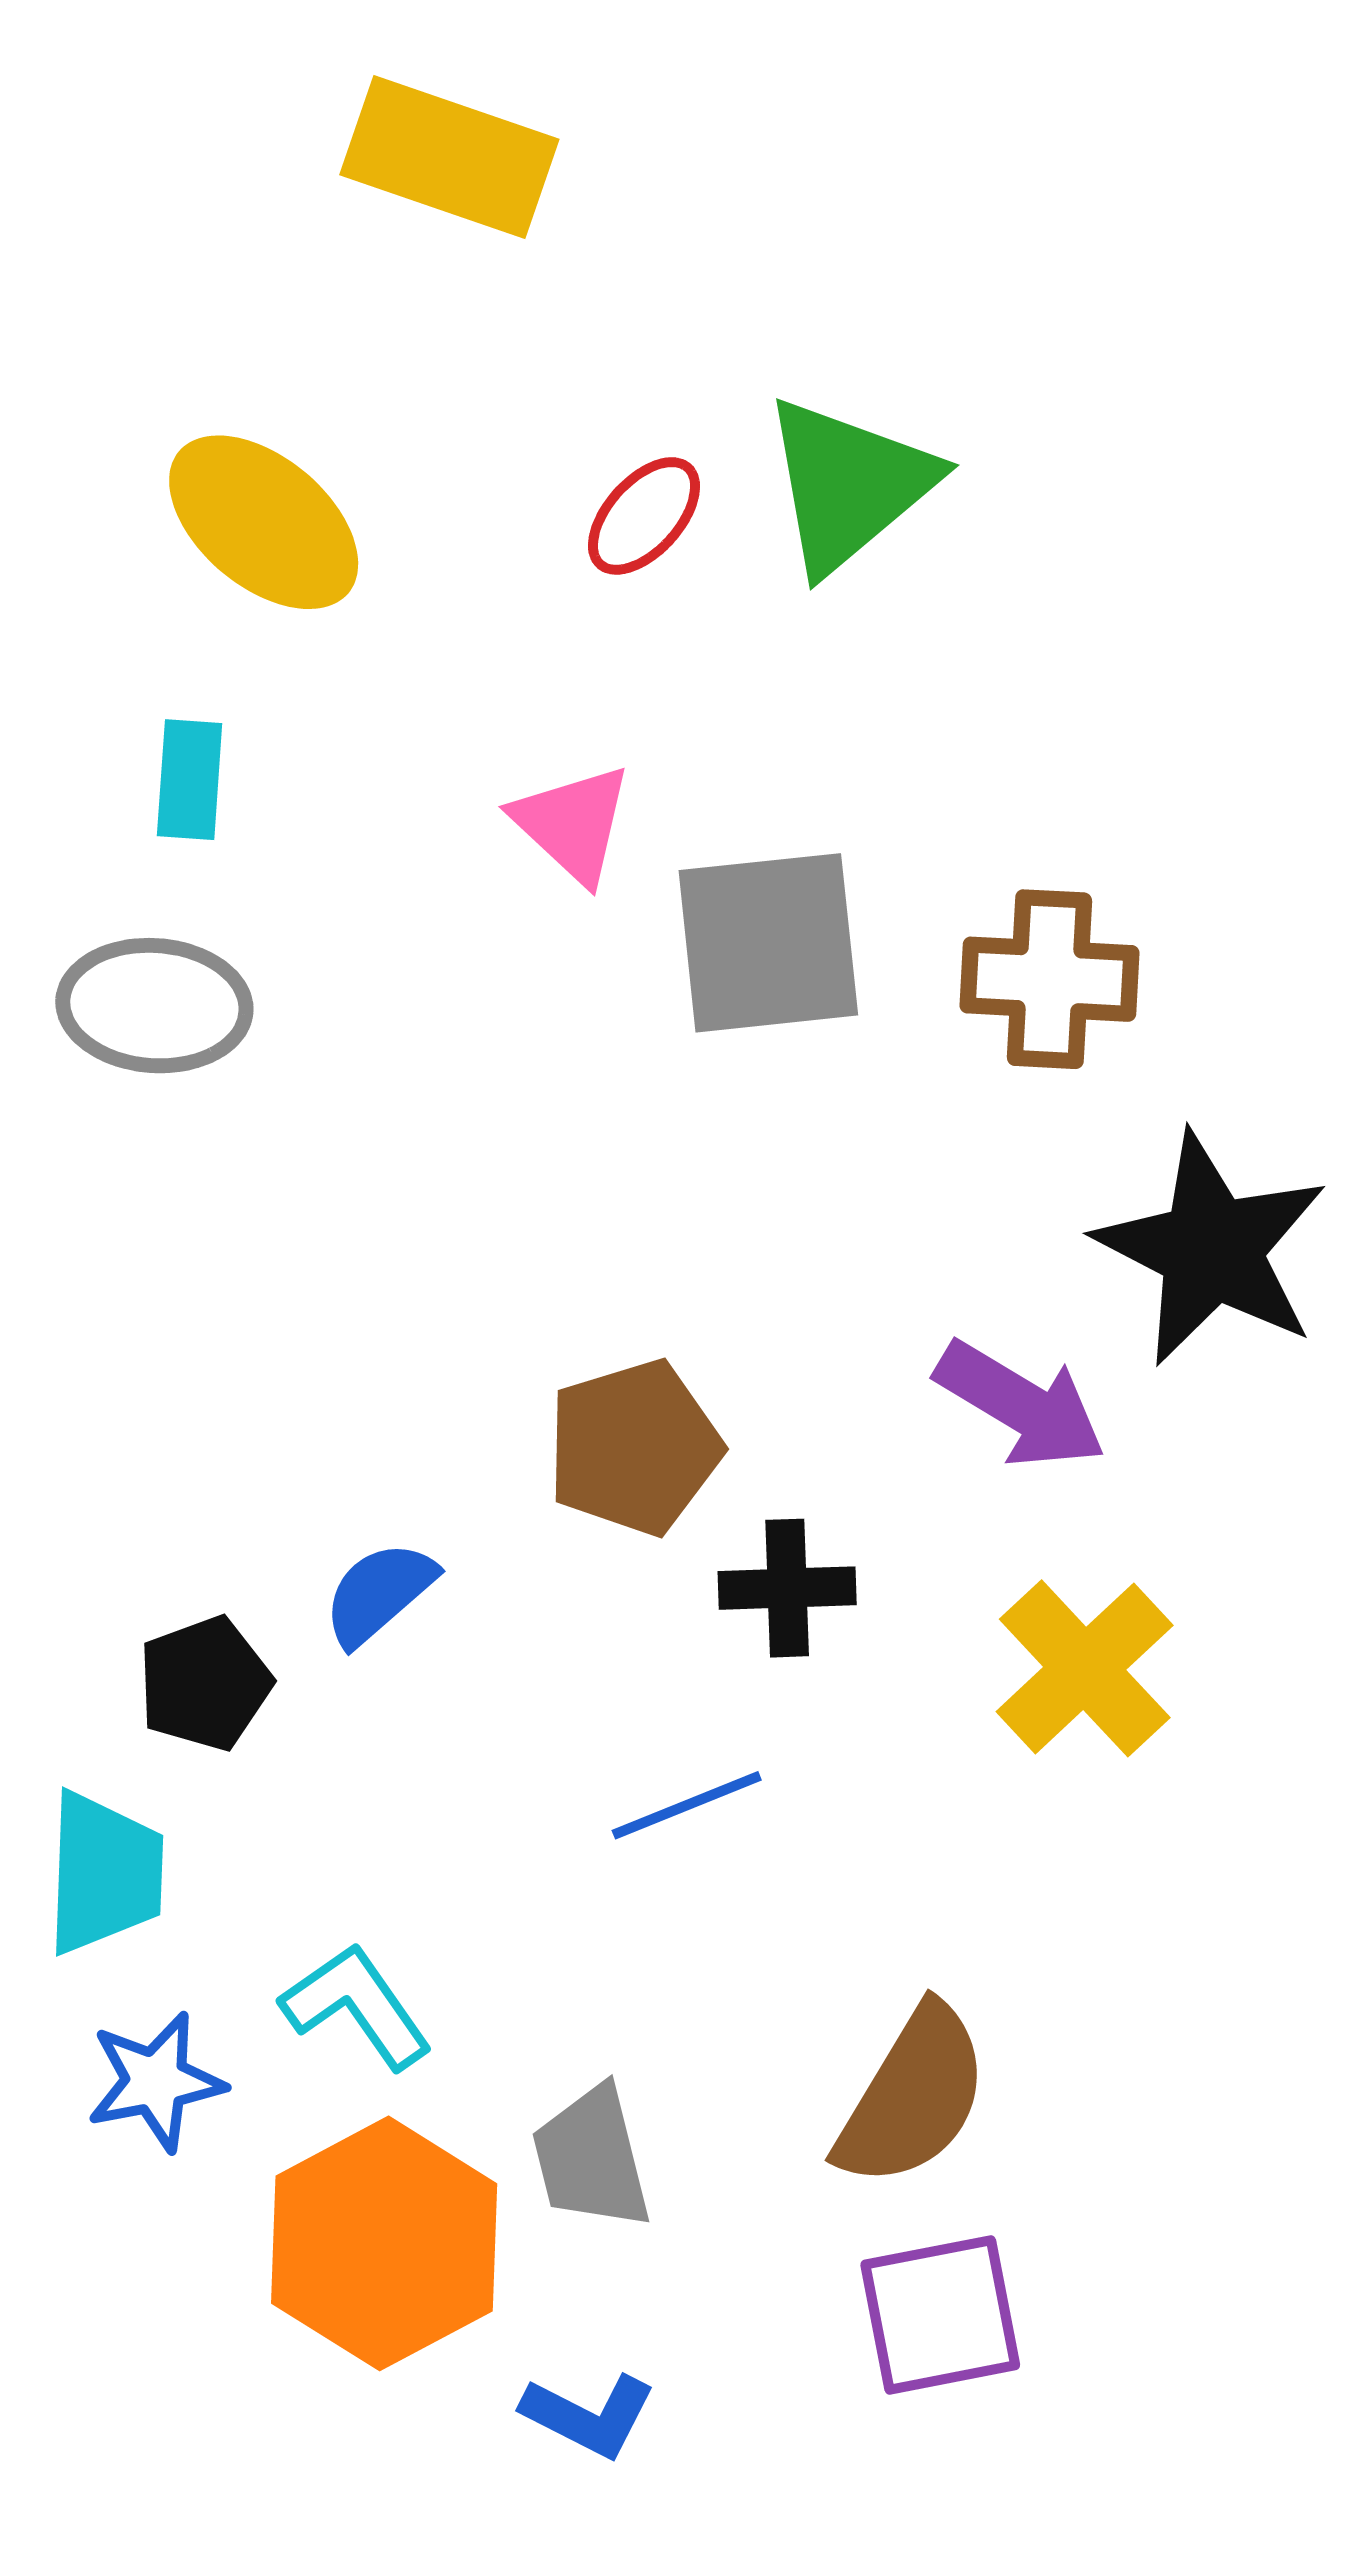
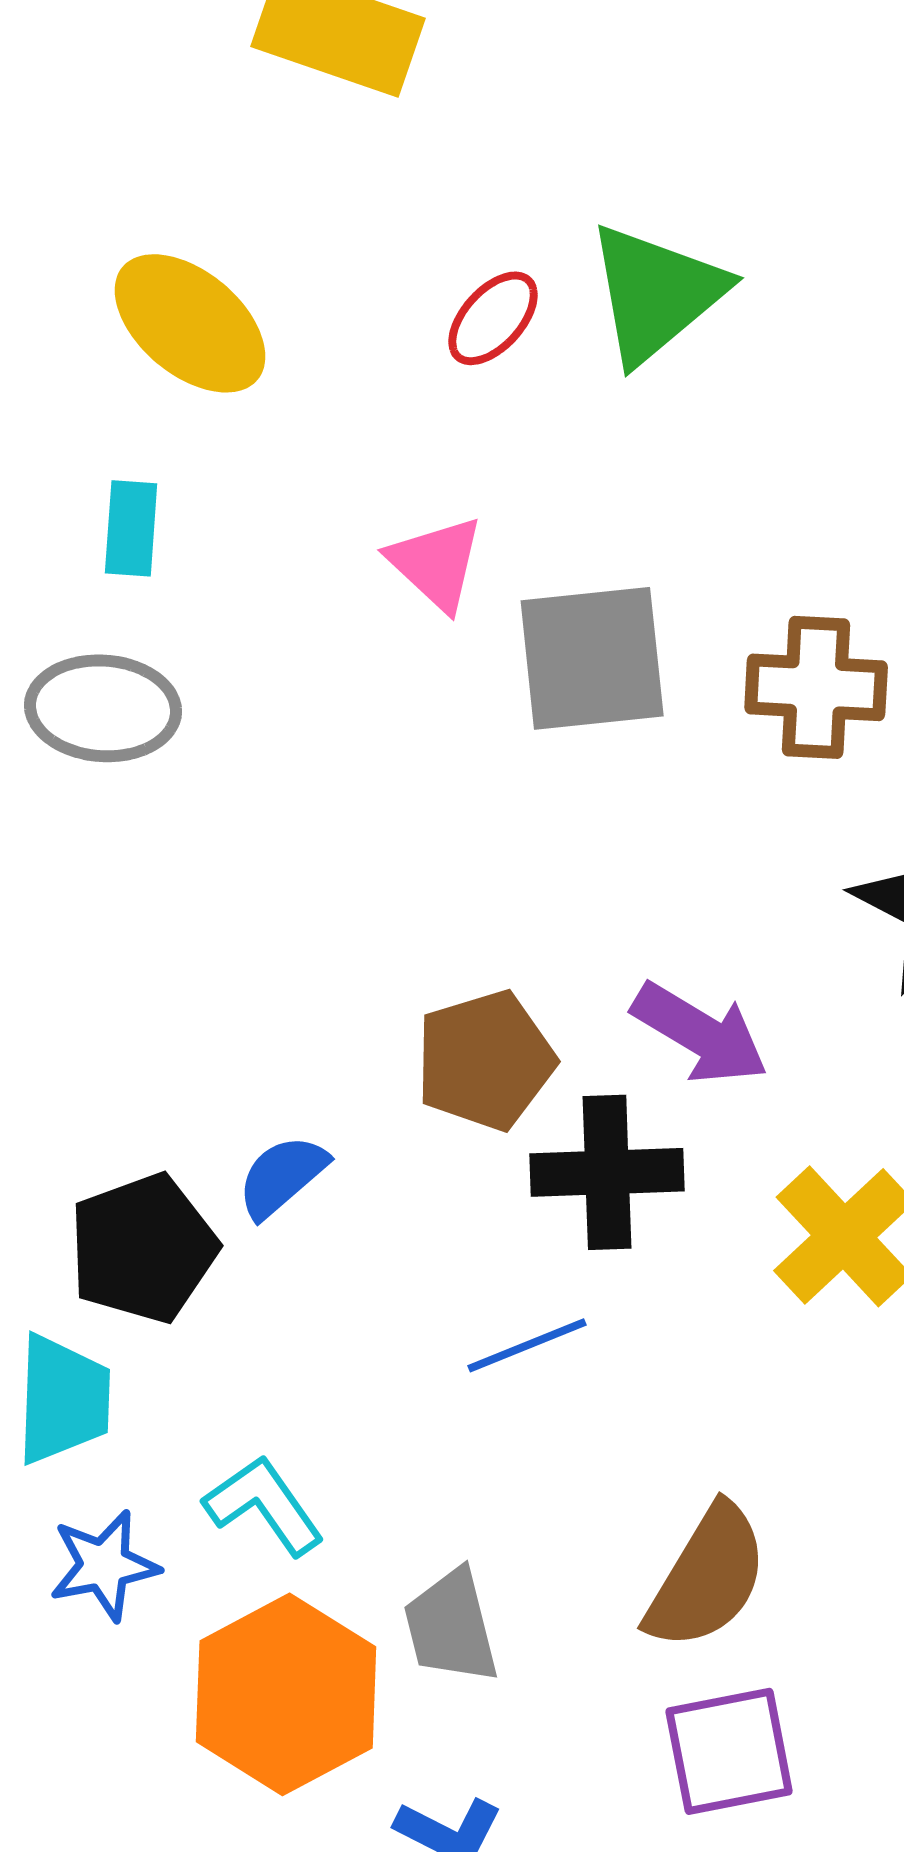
purple arrow: (1021, 1405) -> (700, 1033), moved
black cross: (787, 1588) -> (607, 1172), size x1.4
black pentagon: (205, 1683) -> (143, 1248), size x1.4

